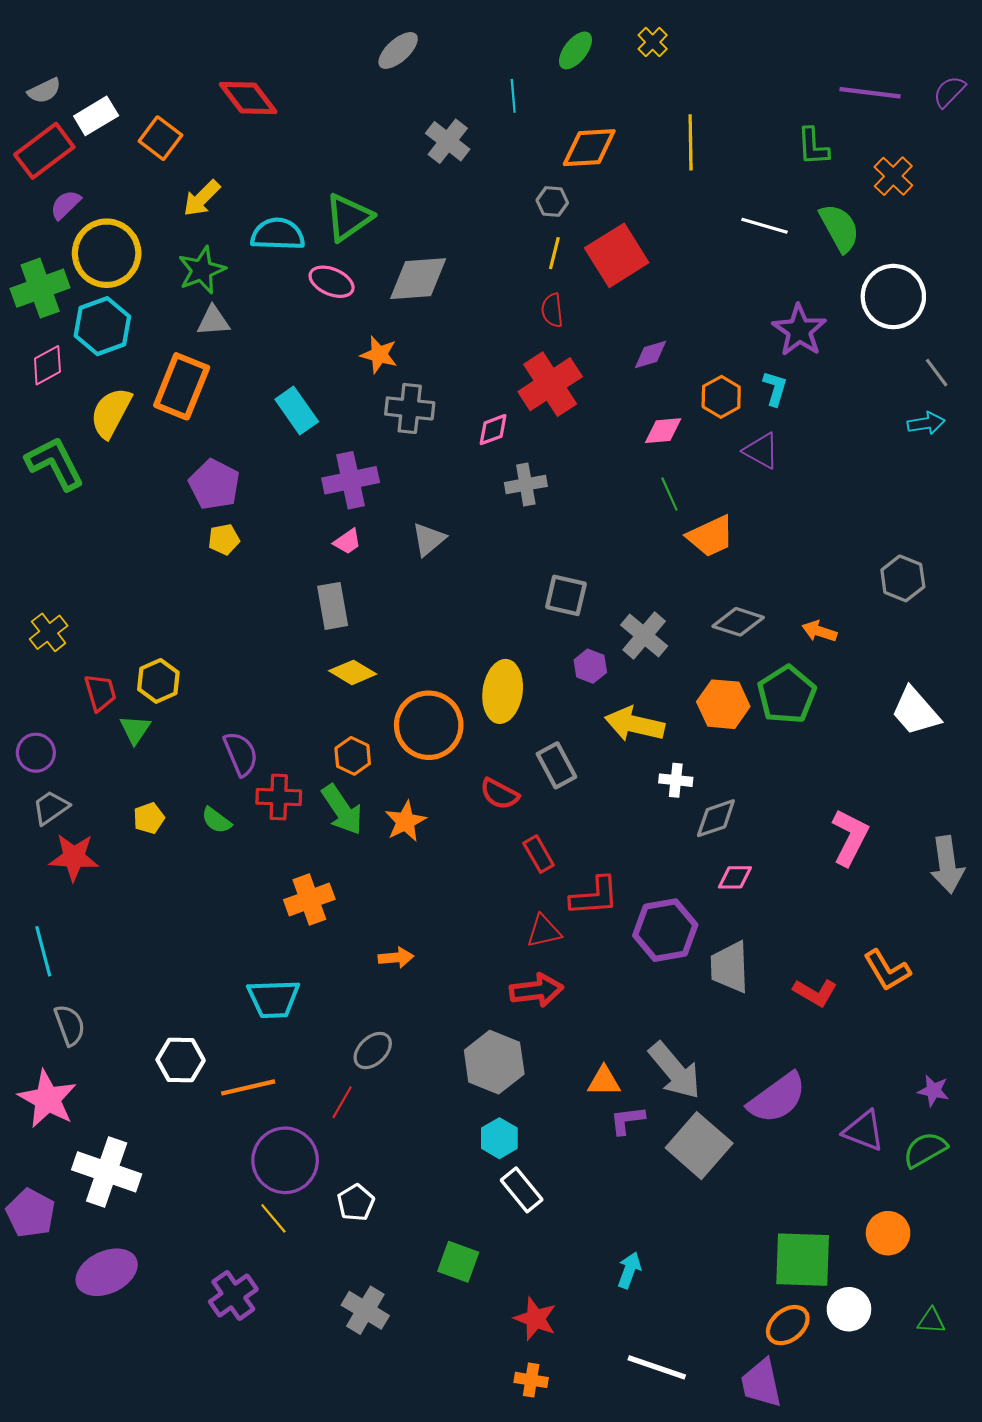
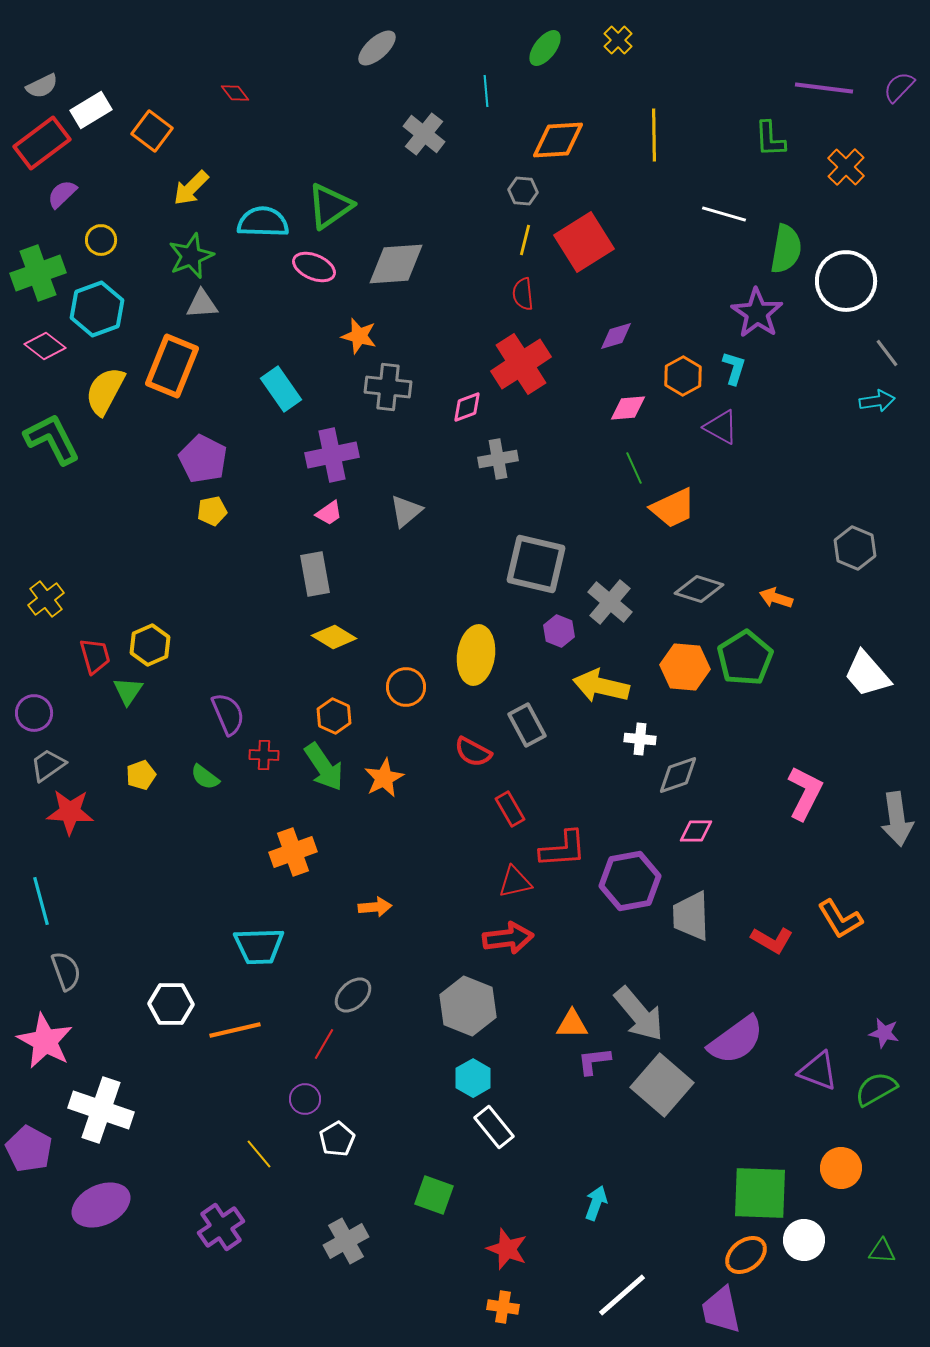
red diamond: (248, 98) -> (235, 93), size x0.5
green semicircle: (839, 228) -> (786, 249), moved, turned 39
yellow circle: (107, 253) -> (101, 240), size x0.5
pink diamond: (47, 365) -> (45, 346), turned 66
gray square: (566, 595) -> (536, 564), size x1.5
orange circle: (429, 725) -> (406, 687), size x0.6
red cross: (279, 797) -> (264, 755), size x0.7
purple circle: (285, 1160) -> (305, 1099), moved, size x0.5
gray cross: (365, 1310) -> (346, 1241), turned 30
white line: (657, 1367) -> (622, 1295), turned -60

